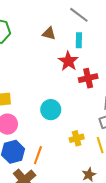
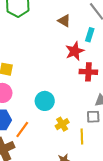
cyan circle: (51, 110) -> (45, 101), moved
yellow cross: (77, 138) -> (62, 124), turned -32

